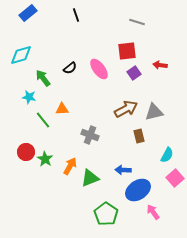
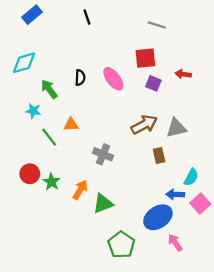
black semicircle: (70, 68) -> (80, 78), turned -48
purple square: (134, 73) -> (153, 83), turned -32
blue arrow: (123, 170) -> (175, 194), moved

